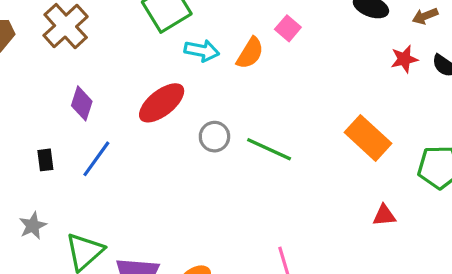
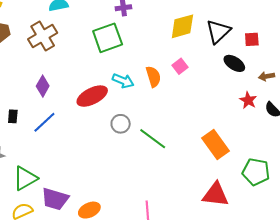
cyan arrow: (202, 51) -> (123, 81), moved
orange semicircle: (250, 53) -> (153, 77), turned -60
red star: (404, 59) -> (248, 100), turned 30
red triangle: (384, 215) -> (216, 195), size x1.8

